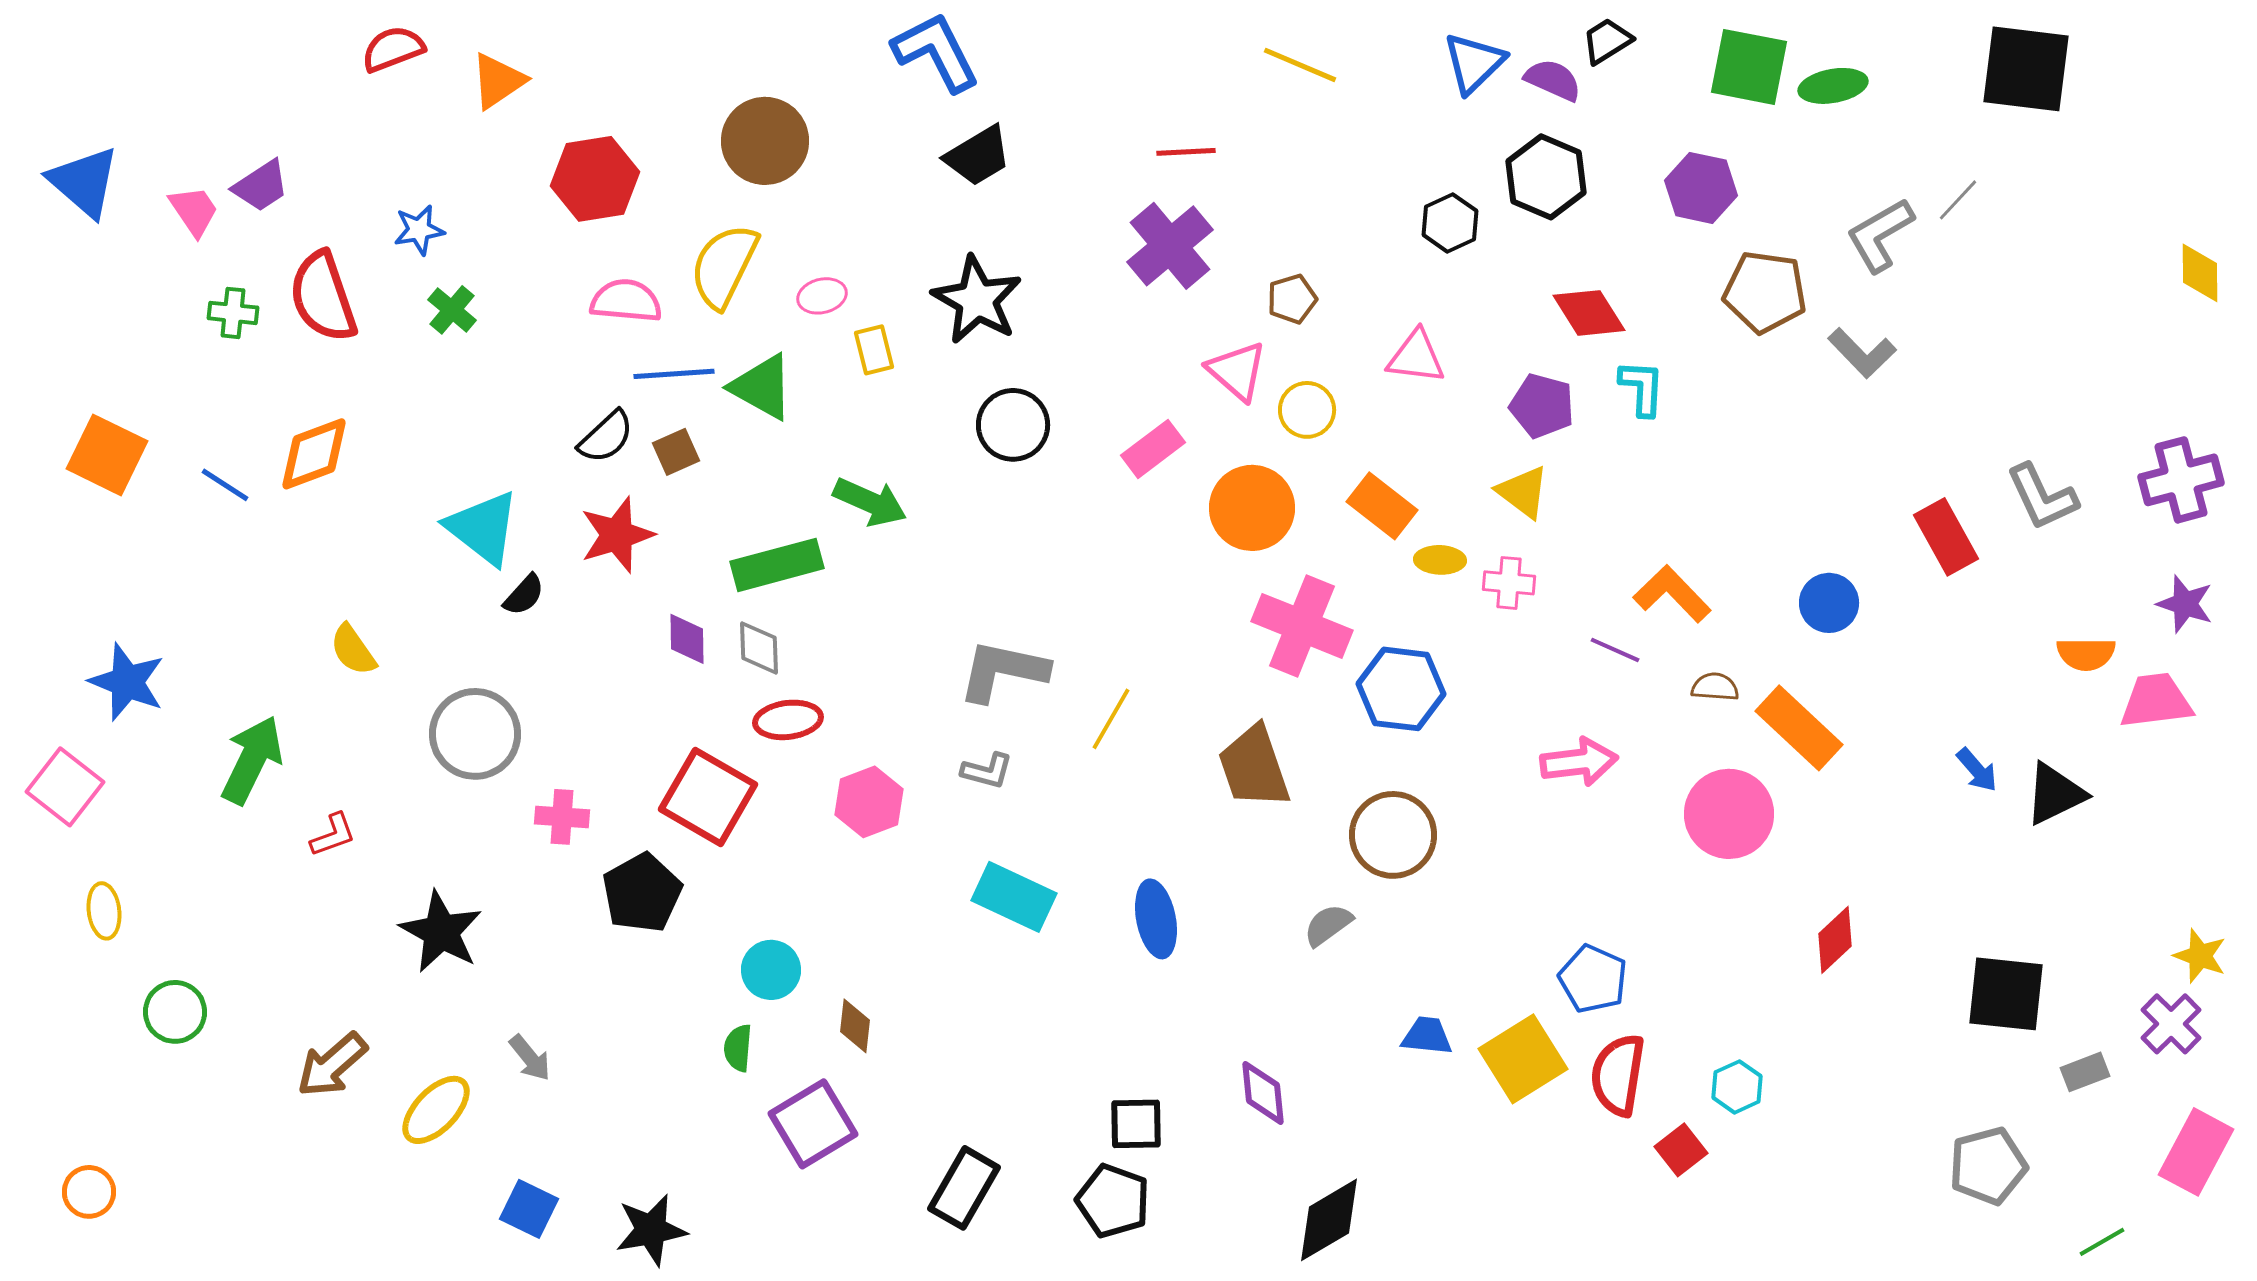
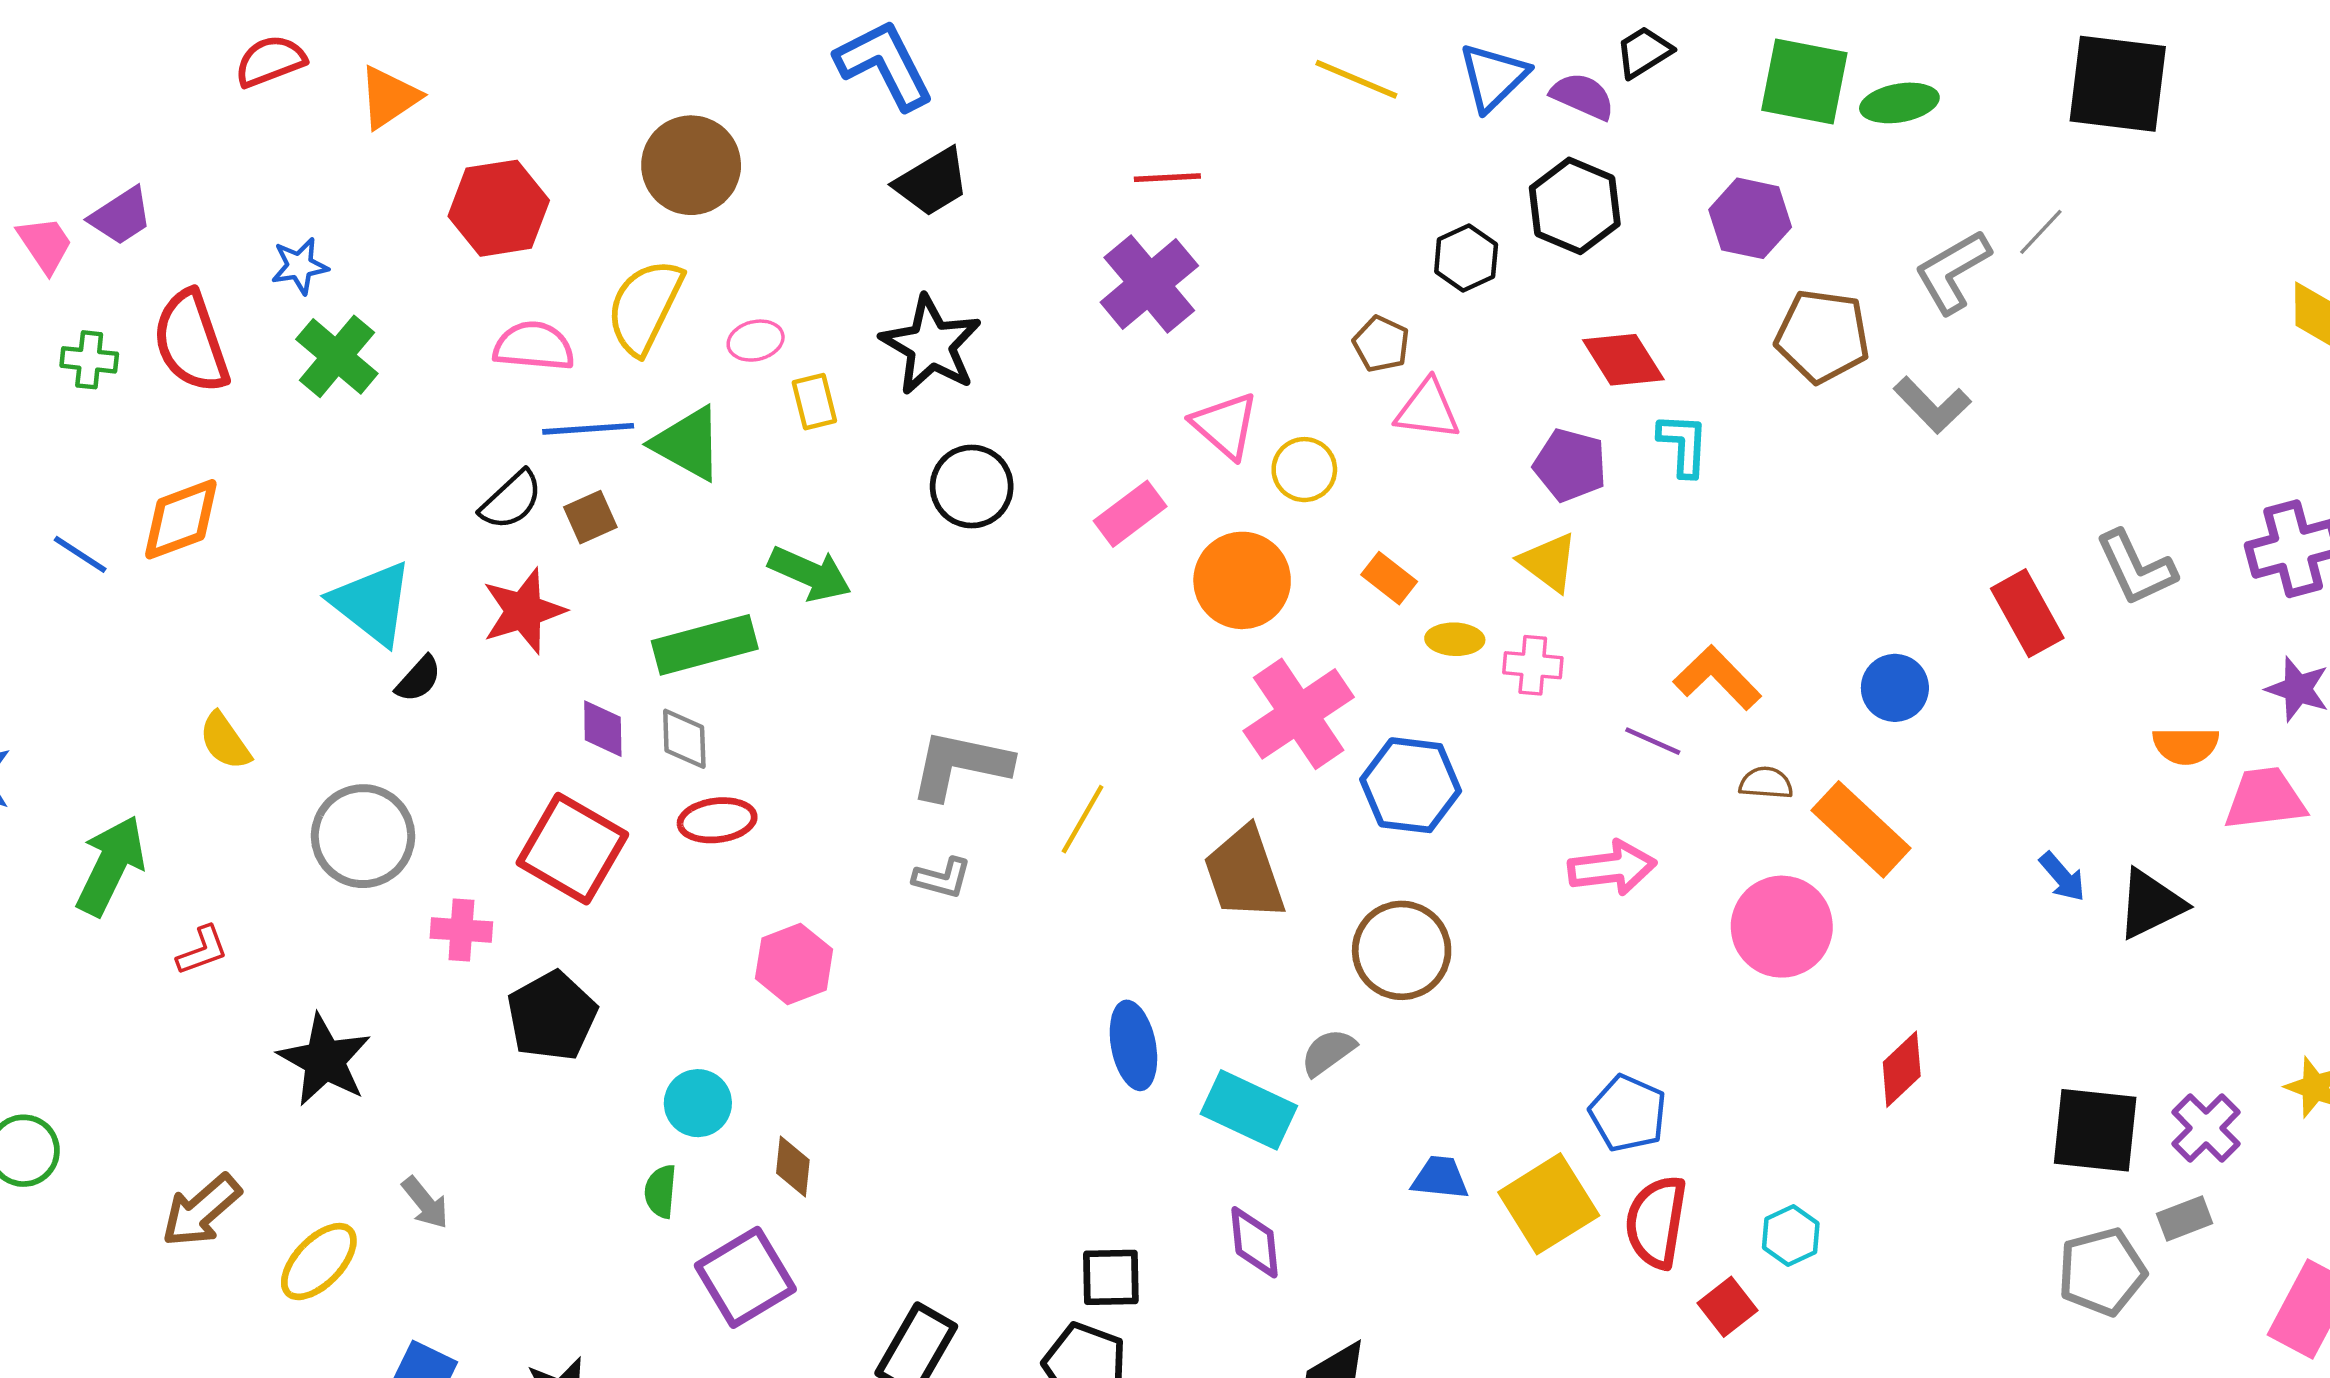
yellow line: (1300, 65) -> (1356, 79), moved
brown pentagon: (1292, 299) -> (1381, 344), moved, turned -30
green cross: (452, 310) -> (337, 356), size x1.5
orange rectangle: (1382, 506) -> (1389, 578), size x0.7
pink cross: (1302, 626) -> (1299, 714), turned 34
red square: (708, 797) -> (572, 849), moved
pink hexagon: (869, 802) -> (794, 964), moved
cyan rectangle: (1014, 897) -> (1249, 1110), moved
purple cross: (2171, 1024) -> (2206, 1128), moved
gray pentagon: (1988, 1166) -> (2102, 1272), moved

